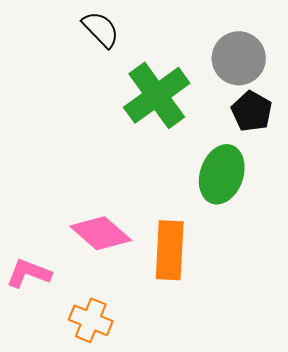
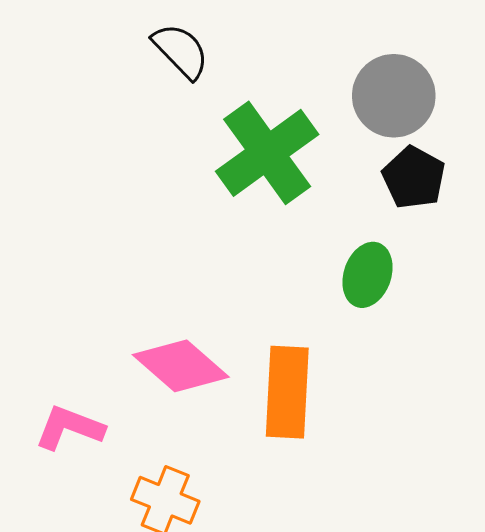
green ellipse: (222, 174) -> (367, 275), size x0.7

